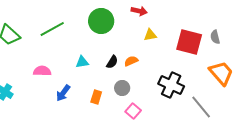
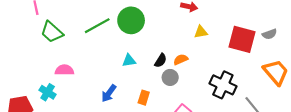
green circle: (101, 21) -> (131, 20), moved
gray semicircle: (215, 37) -> (269, 34), turned -96
pink semicircle: (42, 71) -> (64, 70), moved
gray circle: (122, 88) -> (170, 77), moved

